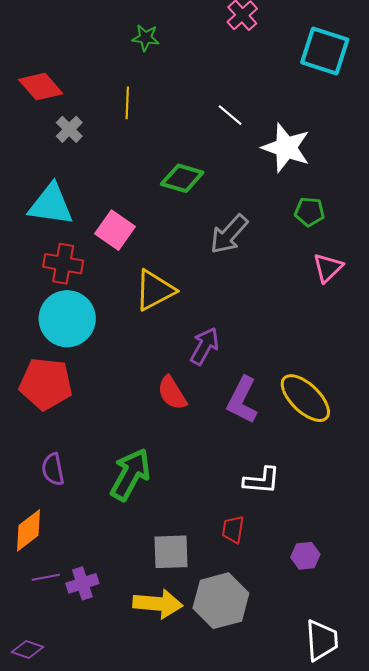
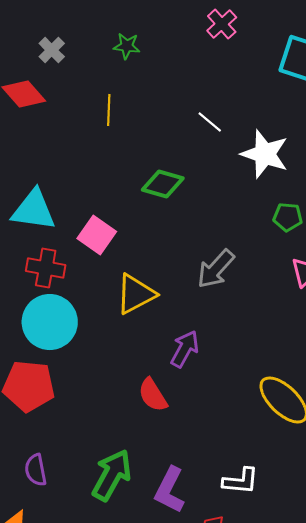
gray cross: (69, 129) -> (52, 50), moved
gray arrow: (229, 234) -> (216, 269), moved
purple L-shape: (242, 400) -> (170, 490), moved

